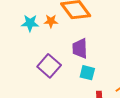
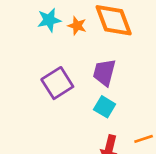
cyan star: (30, 23) -> (49, 20), turned -30

